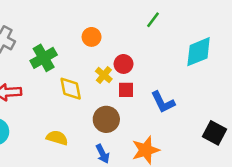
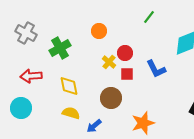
yellow diamond: (71, 89) -> (69, 86), moved
blue L-shape: (163, 102) -> (156, 69), moved
blue arrow: (103, 154) -> (94, 126), moved, turned 77

